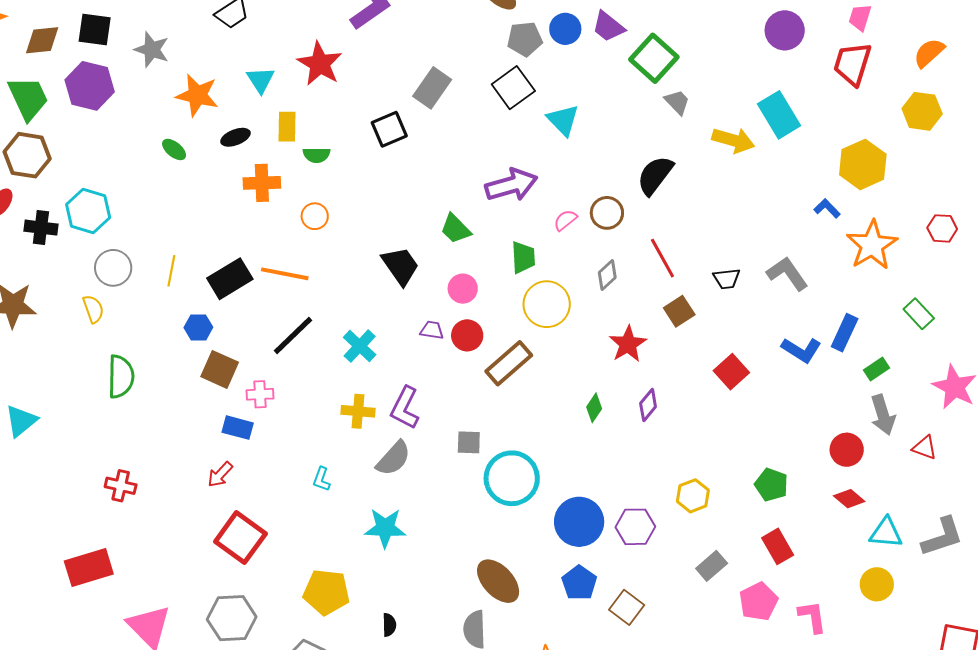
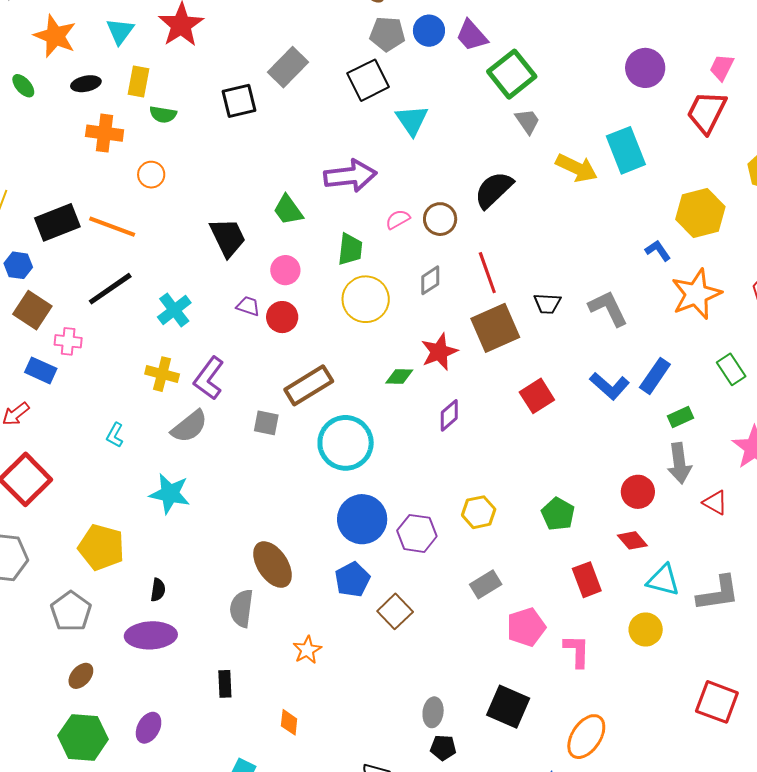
brown square: (679, 311) -> (495, 328), size x1.6
brown rectangle: (509, 363) -> (309, 385), moved
green diamond: (594, 408) -> (399, 376), moved, turned 48
cyan circle: (512, 478) -> (346, 443), moved
red rectangle: (778, 546) -> (587, 580), moved

